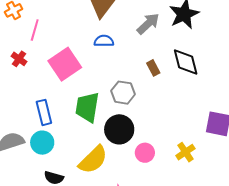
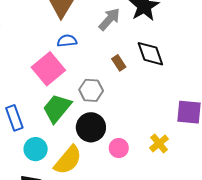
pink square: (65, 64) -> (48, 69), moved
green trapezoid: (87, 107) -> (57, 108), turned 36
cyan circle: (42, 143) -> (36, 149), moved

